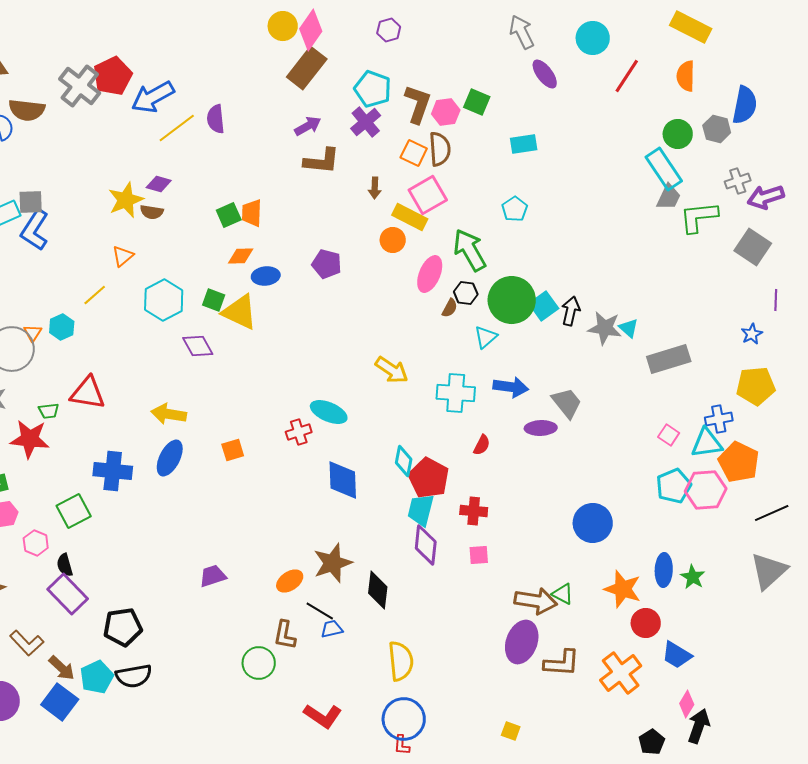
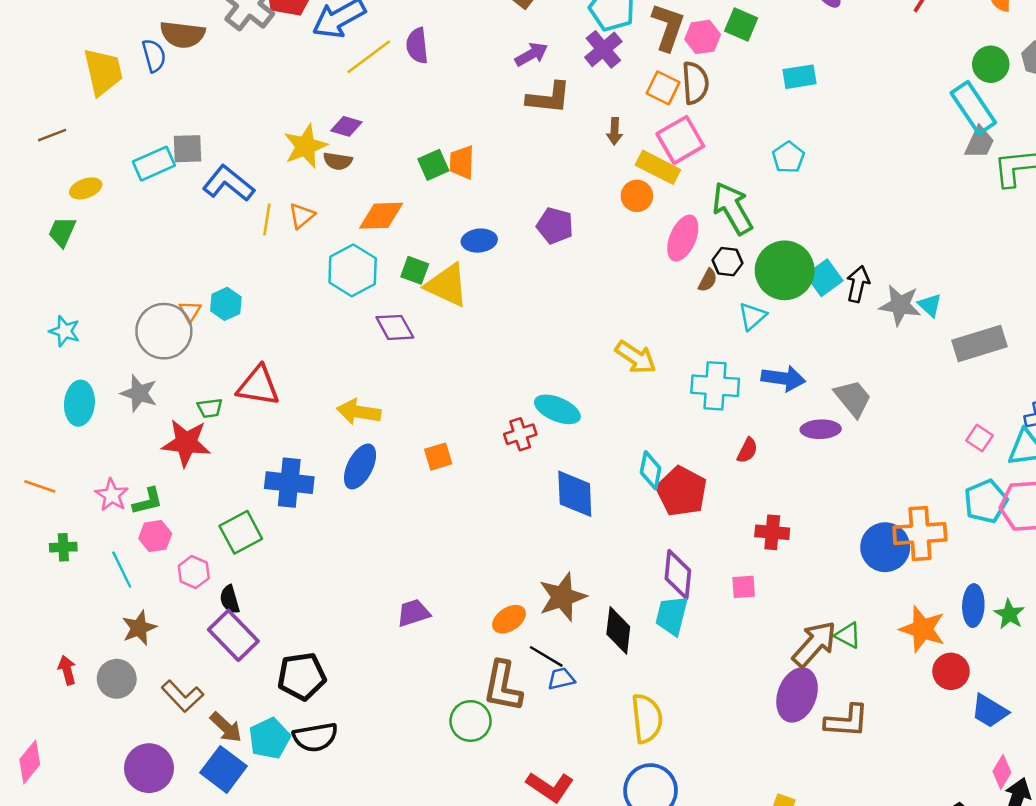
blue L-shape: (35, 230) -> (228, 183), moved, turned 96
orange diamond: (241, 256) -> (381, 216), moved, size x1.4
yellow line: (95, 295) -> (267, 219), moved, turned -40
cyan trapezoid: (421, 510) -> (672, 615), moved
red cross: (474, 511) -> (772, 532), moved
brown arrow: (536, 601) -> (814, 644), turned -57
brown L-shape: (285, 635) -> (503, 686), size x1.4
orange cross: (621, 673) -> (920, 534), moved, turned 33

